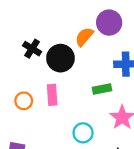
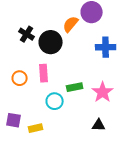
green rectangle: (102, 89) -> (75, 87), moved
cyan circle: (83, 133) -> (55, 101), moved

